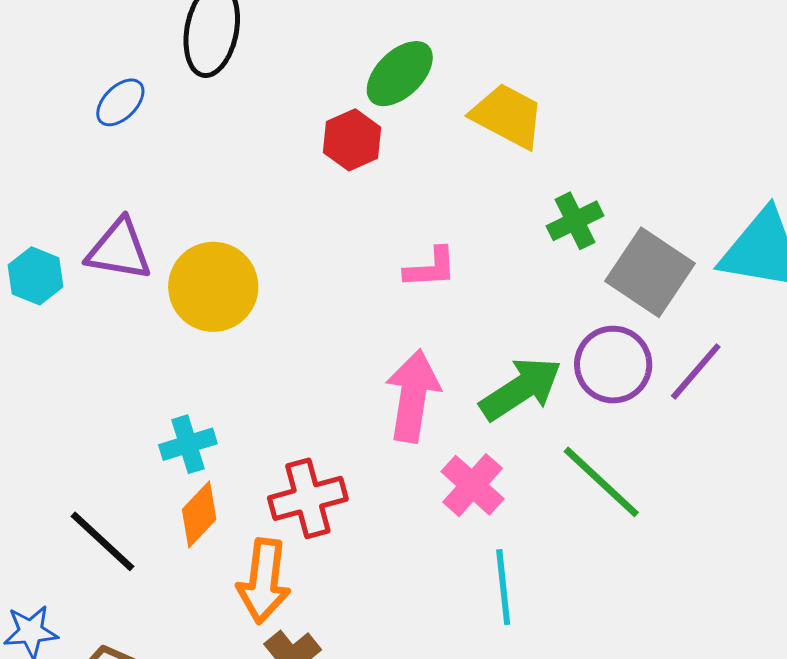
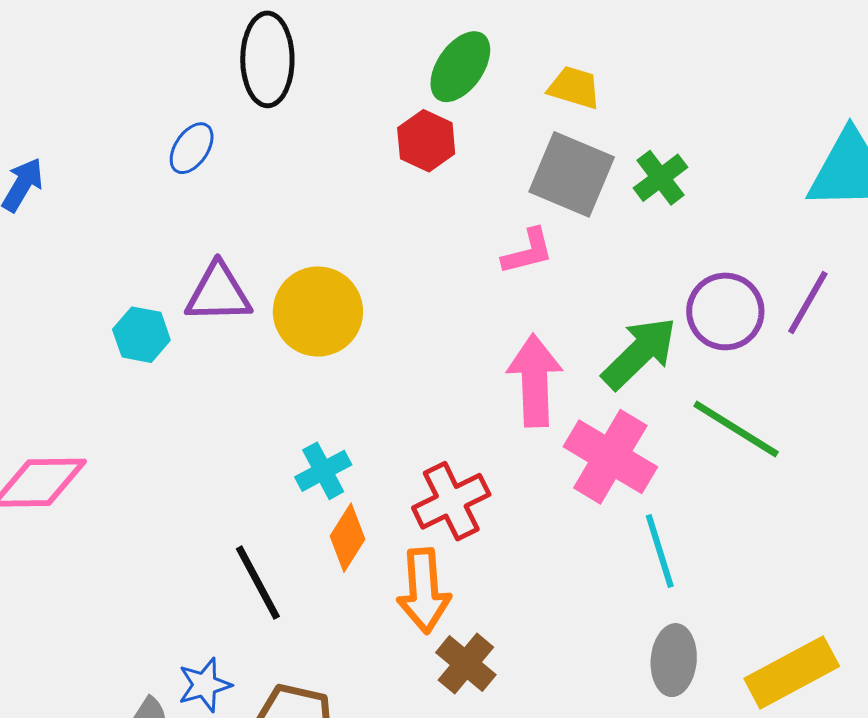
yellow trapezoid: (508, 116) -> (574, 87), size x0.7
gray square: (650, 272) -> (572, 174), moved
pink cross: (473, 485) -> (610, 457), size x1.4
black line: (103, 541) -> (258, 583), turned 30

